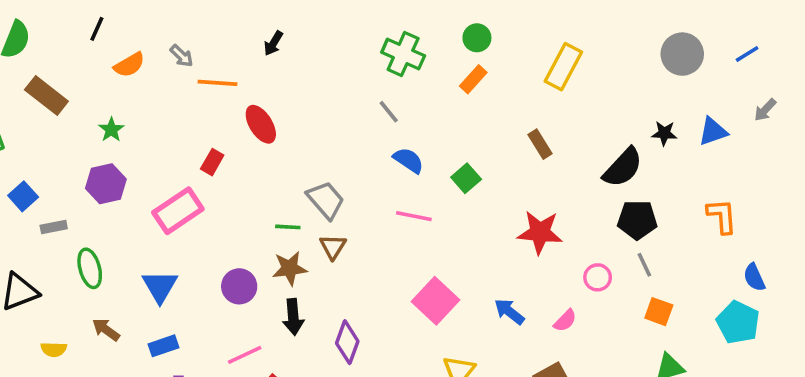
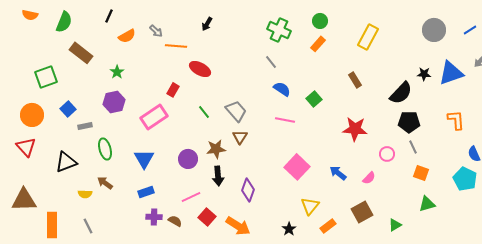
red ellipse: (261, 124) -> (200, 69), turned -30
blue triangle: (713, 131) -> (451, 73), size x1.5
green line: (288, 227) -> (204, 112), moved, turned 48
brown arrow: (106, 330) -> (105, 183), moved

